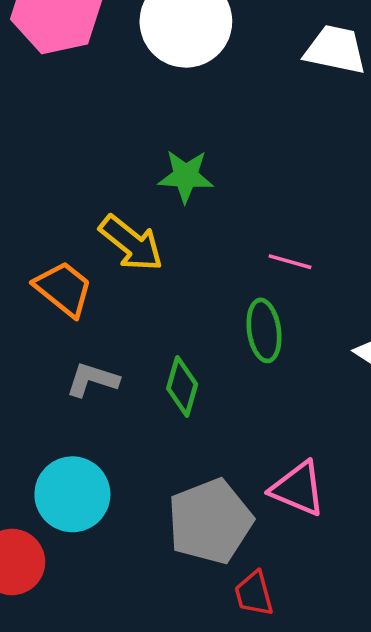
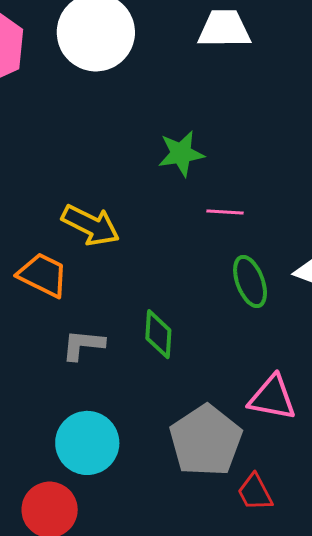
green star: (186, 176) -> (181, 153), moved
green ellipse: (264, 330) -> (250, 282), moved

